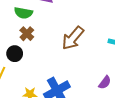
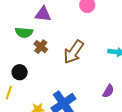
brown cross: (27, 34) -> (41, 47), moved

